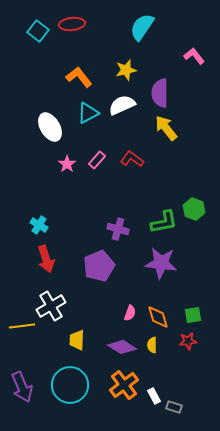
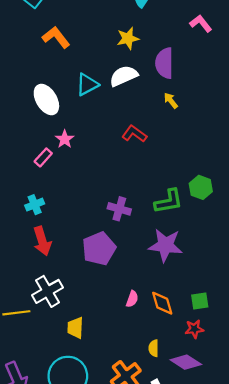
orange L-shape: (79, 77) -> (56, 37), moved
yellow arrow: (166, 128) -> (171, 101), size x0.6
pink rectangle: (97, 160) -> (43, 157), moved
cyan cross: (39, 225) -> (35, 205), turned 36
yellow semicircle: (152, 345) -> (154, 348), moved
purple diamond: (122, 347) -> (186, 362), moved

